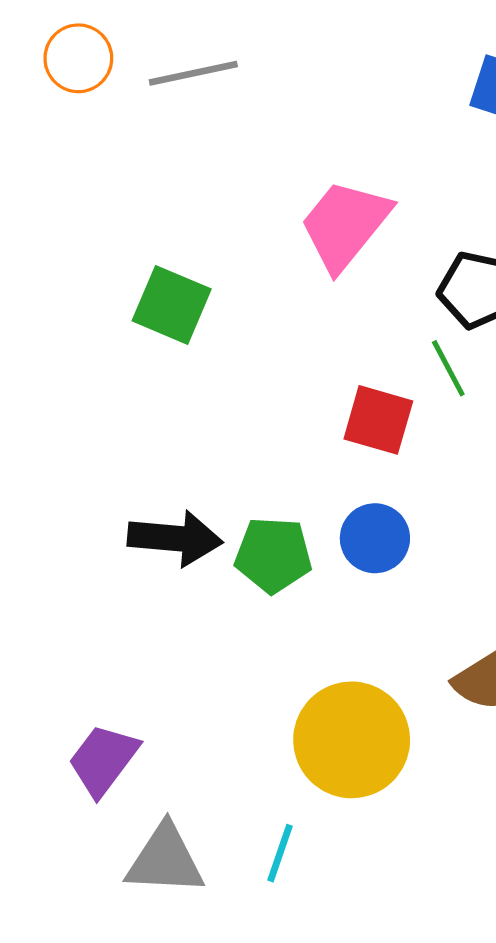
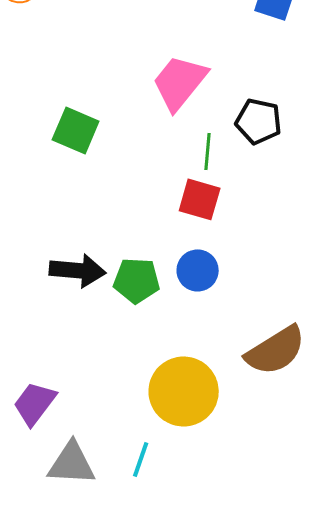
green line: (448, 368) -> (208, 151), moved, turned 33

